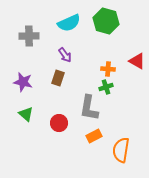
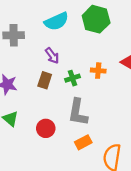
green cross: (106, 87) -> (72, 78), moved

